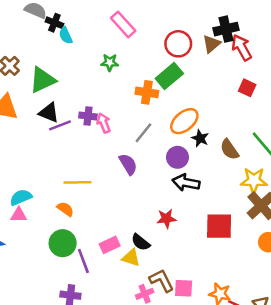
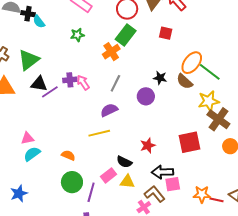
red square: (247, 88) -> (166, 33), moved
orange cross: (147, 92) -> (111, 52), turned -30
orange ellipse: (184, 121) -> (192, 63), moved
purple semicircle: (128, 164) -> (109, 110), turned -72
yellow line: (77, 182) -> (99, 133), moved
black arrow: (186, 183) -> (162, 172), moved
pink triangle: (19, 215) -> (27, 138), moved
black semicircle: (141, 242) -> (124, 162), moved
purple line: (83, 261) -> (91, 192), turned 48
pink square: (184, 288) -> (173, 184), moved

